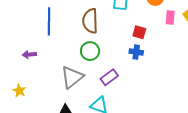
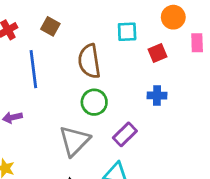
red square: (139, 32) -> (158, 53), moved, turned -32

